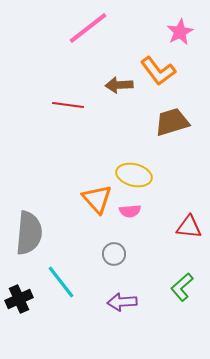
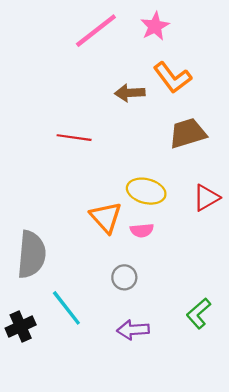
pink star: (180, 32) -> (155, 26), moved
red line: (68, 105) -> (74, 138), moved
red triangle: (189, 227) -> (206, 198), moved, turned -36

